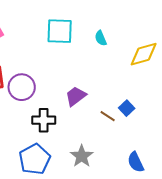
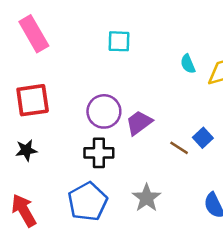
cyan square: (60, 31) -> (119, 41), size x0.7
cyan semicircle: (101, 38) -> (188, 64), moved
purple circle: (22, 87) -> (104, 111), moved

